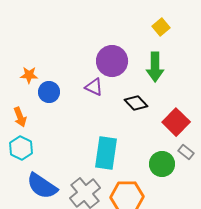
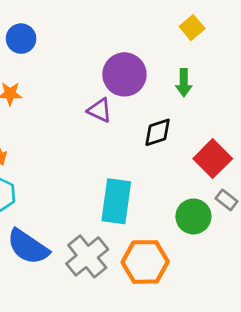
green arrow: (155, 67) -> (184, 83), size x0.7
blue circle: (49, 92) -> (21, 39), moved
black diamond: (136, 103) -> (158, 132), turned -65

